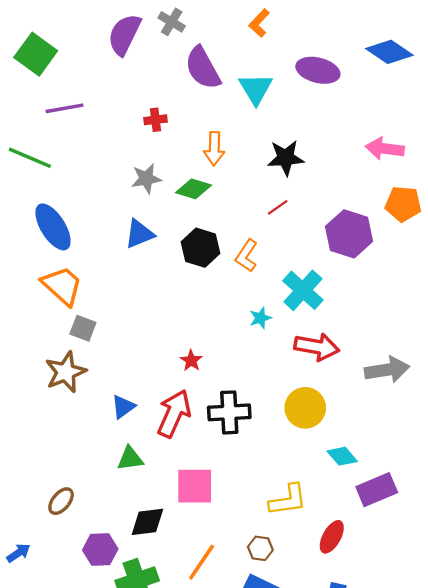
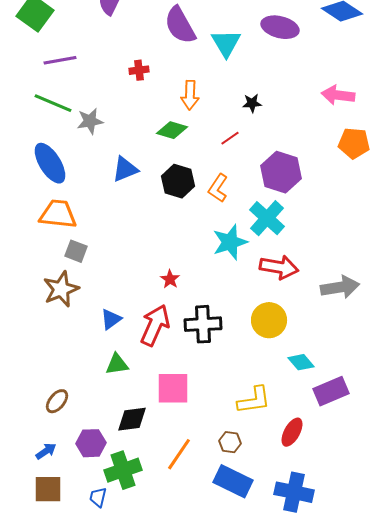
green line: (30, 158) -> (53, 103), moved
black star: (286, 158) -> (252, 103), size x0.6
gray star: (146, 179) -> (90, 121), moved
red line: (278, 207) -> (230, 138), moved
purple hexagon: (349, 234) -> (281, 172), moved
orange trapezoid: (62, 286) -> (58, 214), turned -36
cyan star: (260, 318) -> (230, 242), size x1.8
blue arrow: (18, 553) -> (46, 451), moved

